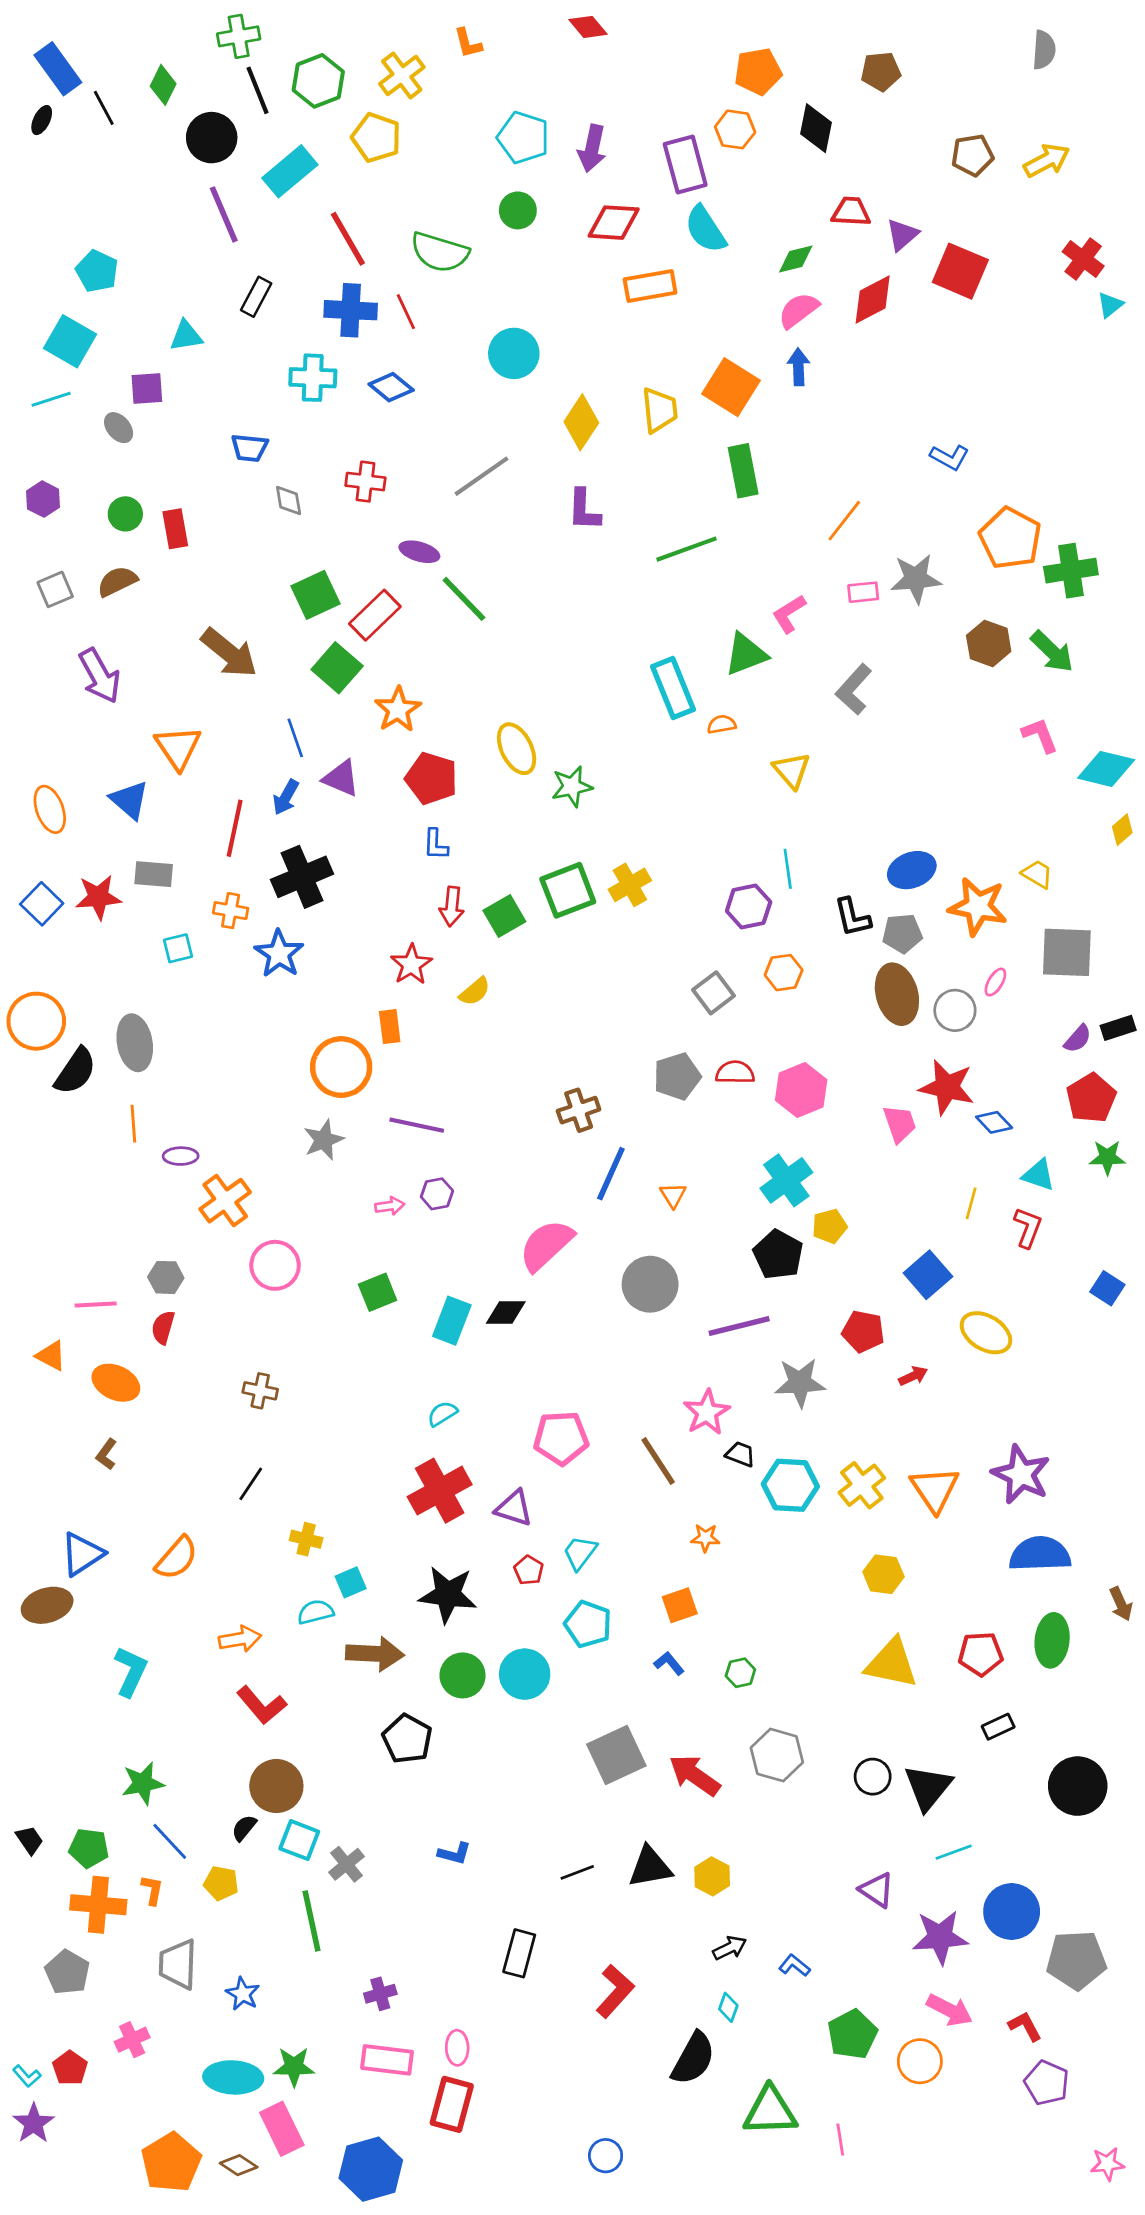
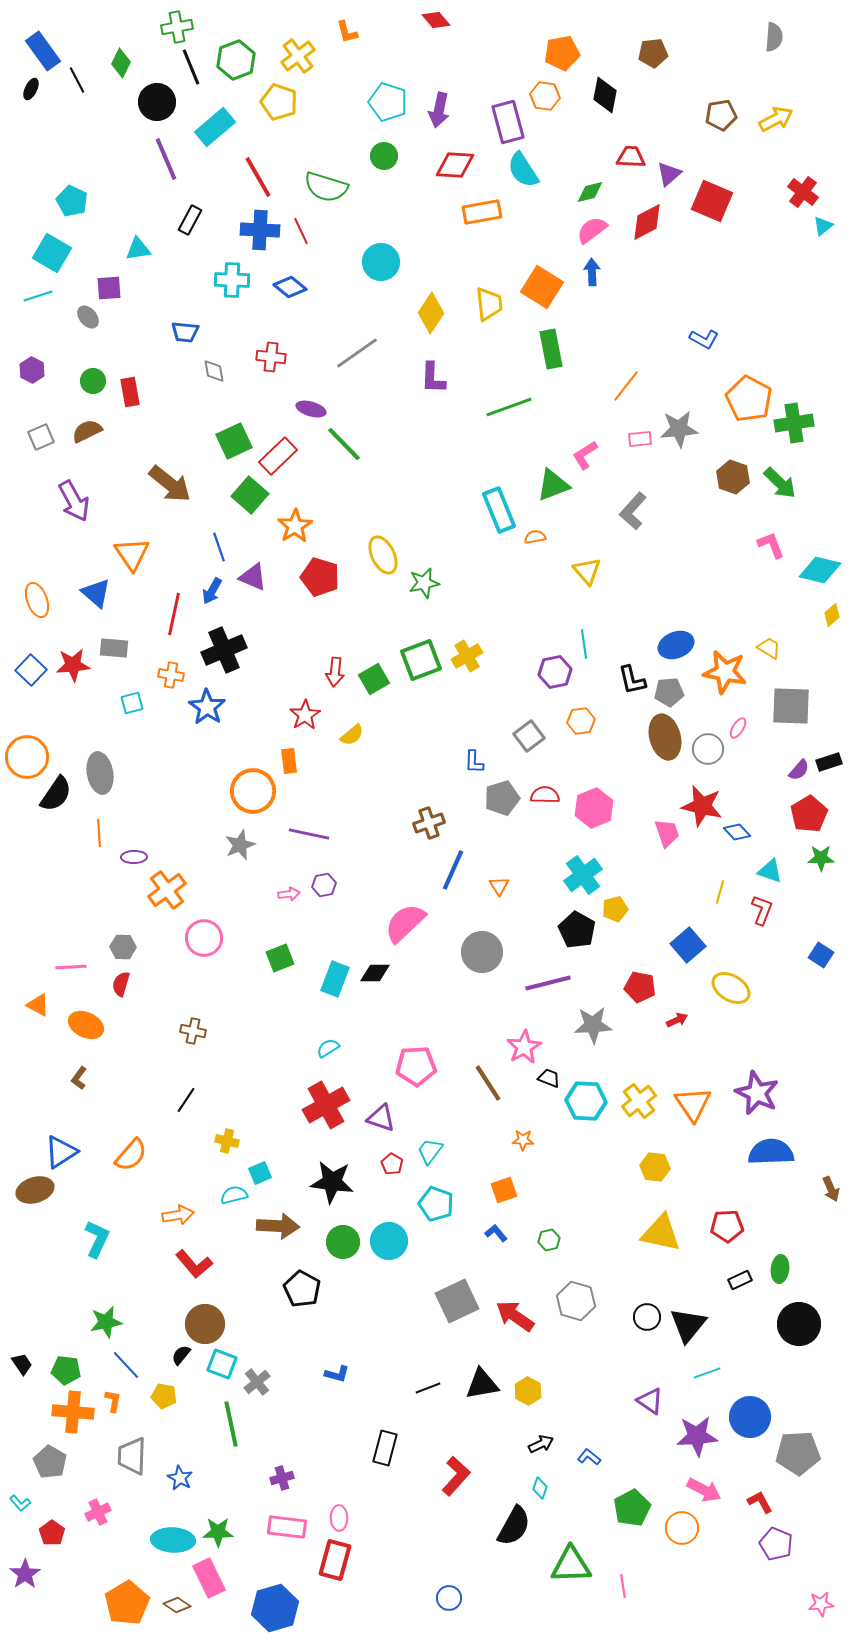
blue L-shape: (436, 844) -> (474, 762), moved
green ellipse: (1052, 1640) -> (780, 1269), moved, size x0.7
cyan L-shape: (27, 2076) -> (20, 1503), moved

